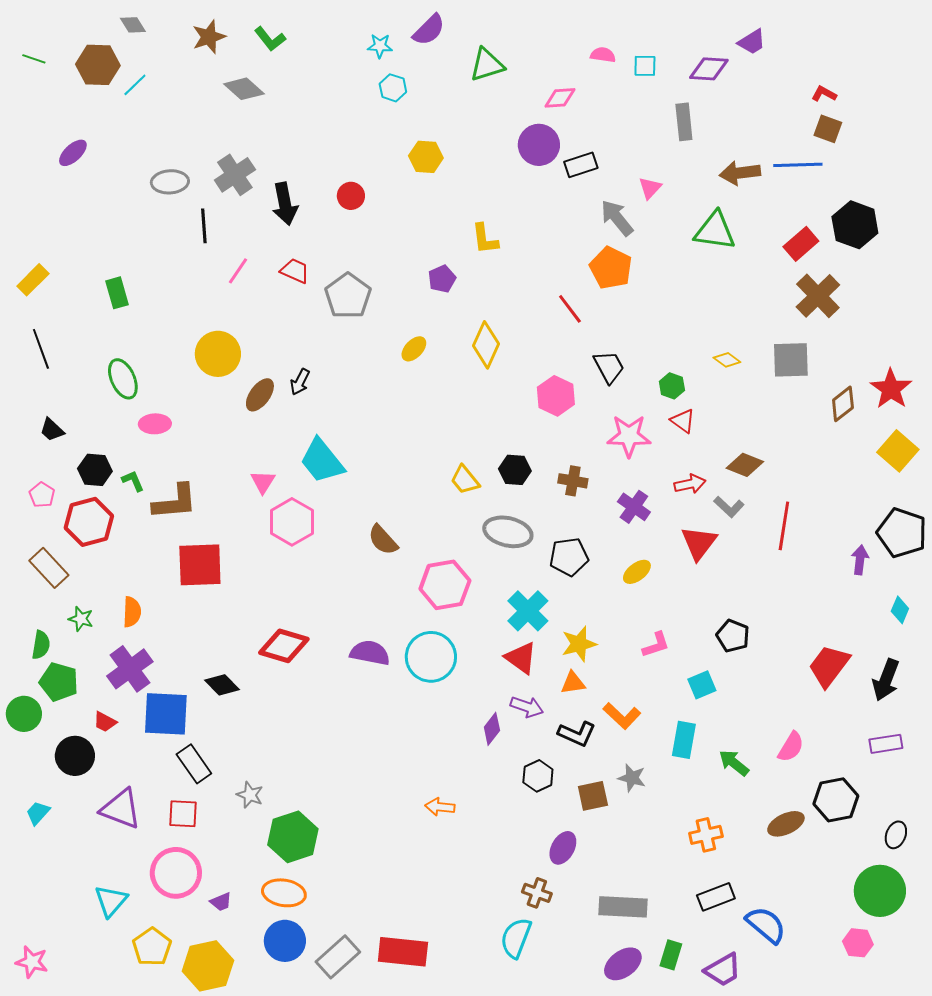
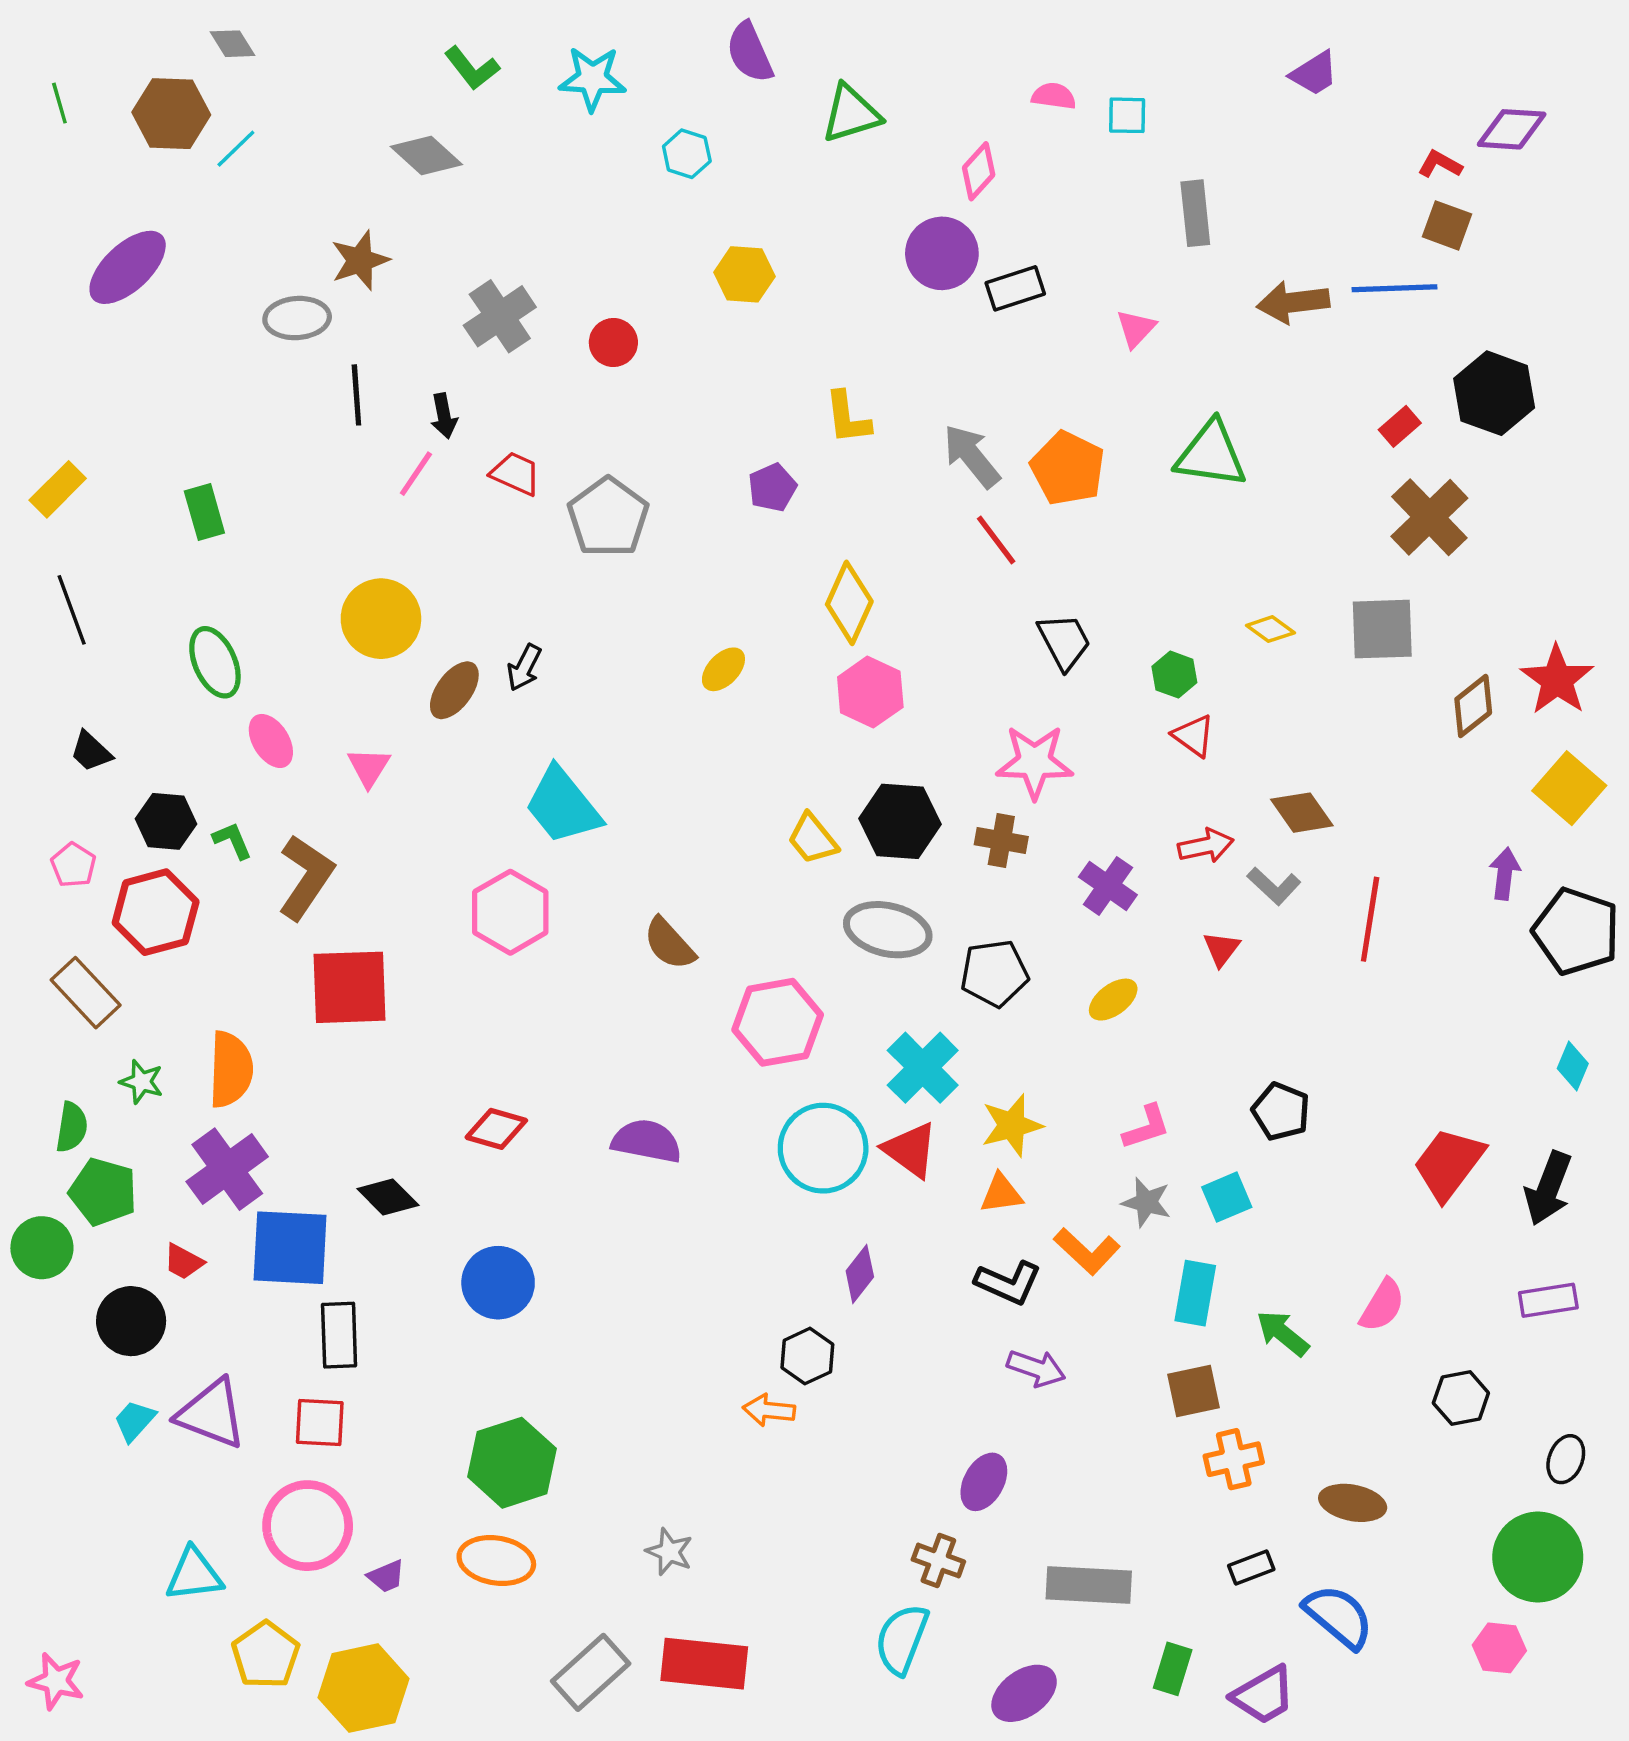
purple semicircle: (429, 30) -> (750, 52), turned 111
brown star: (209, 37) -> (360, 260), moved
cyan star: (380, 46) -> (592, 79), moved, size x1.5
green line: (34, 59) -> (59, 103), turned 55
purple diamond: (709, 69) -> (1512, 129), moved
pink diamond: (560, 98) -> (979, 171), turned -44
purple ellipse: (73, 153) -> (128, 267), size x1.6
gray cross: (235, 175) -> (500, 316), moved
black arrow: (285, 204) -> (444, 416), moved, size x0.6
gray arrow: (617, 218) -> (972, 456), moved
green triangle: (715, 231) -> (1211, 454), moved
red rectangle: (801, 244) -> (1400, 426), size x0.7
yellow ellipse: (414, 349) -> (723, 669), moved
pink hexagon: (556, 396) -> (870, 692), moved
pink ellipse: (155, 424) -> (271, 741), turned 60
pink star: (629, 436) -> (1035, 762), moved
brown diamond: (745, 465) -> (1302, 813), turned 33
black hexagon: (515, 470) -> (900, 821), size x1.4
pink triangle: (263, 482) -> (369, 767), moved
brown L-shape: (175, 502) -> (306, 877), turned -51
red triangle: (699, 543) -> (1222, 949), size x0.6
purple arrow: (860, 560) -> (1505, 874), moved
orange semicircle: (132, 612) -> (231, 1069), size x1.4
red diamond: (284, 646) -> (496, 1129), size x0.7
cyan circle: (431, 657) -> (823, 1148), moved
purple arrow: (527, 707) -> (1036, 1368), moved
black rectangle: (194, 764) -> (339, 1335), turned 33
black hexagon: (538, 776) -> (807, 1356), moved
gray star: (632, 778) -> (1146, 1202), moved
gray star: (250, 795) -> (669, 1552), moved
brown square: (593, 796) -> (1194, 1391), moved
black hexagon: (836, 800) -> (1461, 1398), size x0.7
cyan trapezoid: (38, 813) -> (135, 1421), moved
brown ellipse: (786, 824) -> (1353, 1503), moved, turned 36
black rectangle: (716, 897) -> (1251, 1568), size x0.7
cyan triangle: (111, 901) -> (194, 1574), turned 42
blue circle: (285, 941) -> (498, 1283), moved
purple ellipse: (623, 964) -> (1024, 1693), moved

